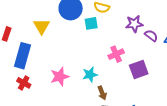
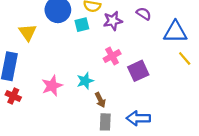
purple star: (134, 24) -> (113, 21), moved
purple semicircle: (151, 36) -> (144, 14), moved

